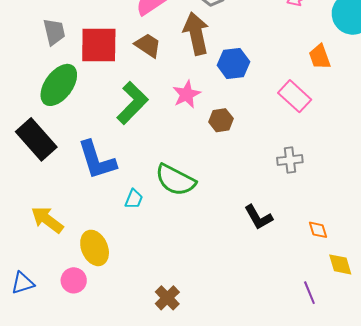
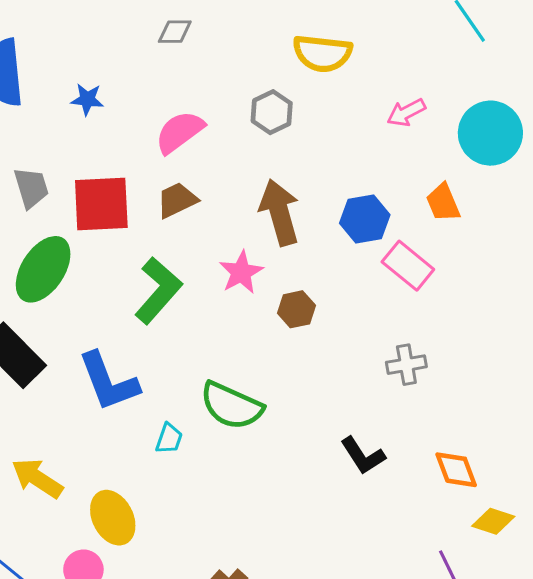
brown arrow: (196, 34) -> (279, 212), moved
brown trapezoid: (148, 45) -> (177, 200), turned -56
blue hexagon: (233, 64) -> (365, 219), moved
orange diamond: (318, 230) -> (456, 470), size x1.4
yellow diamond: (340, 264) -> (493, 521), turned -52

